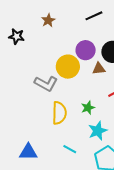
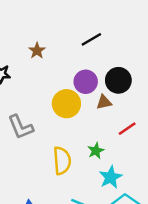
gray L-shape: (46, 83) -> (21, 127), moved, turned 45

